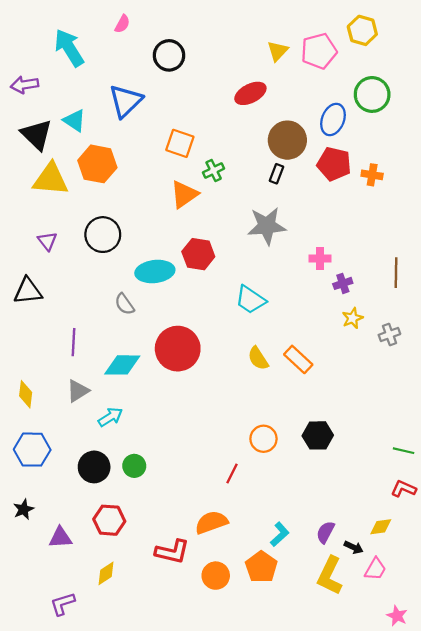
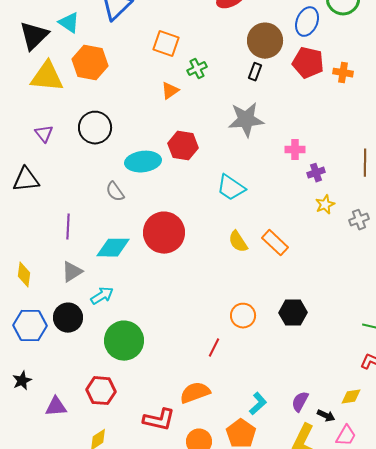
black triangle: (37, 135) -> (34, 36), turned 32
orange triangle: (184, 194) -> (170, 91), size x0.7
green circle: (134, 466) -> (124, 341), size x1.8
black circle: (94, 467) -> (68, 318), moved

